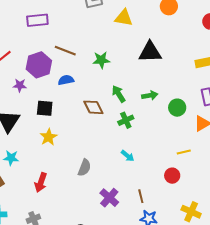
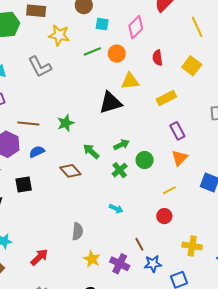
yellow triangle: (124, 18) -> (130, 81), moved
green circle: (177, 108) -> (145, 160), moved
green cross: (126, 120) -> (120, 170), moved
yellow star: (48, 137) -> (92, 259), moved
red arrow: (41, 182) -> (39, 257), turned -138
purple cross: (109, 198) -> (120, 264), moved

